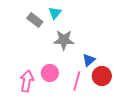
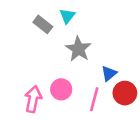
gray star: (64, 40) -> (78, 49), turned 30

